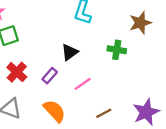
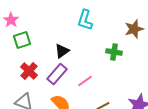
black triangle: (70, 52) -> (62, 51), moved
purple rectangle: (50, 76) -> (57, 74), size x1.5

